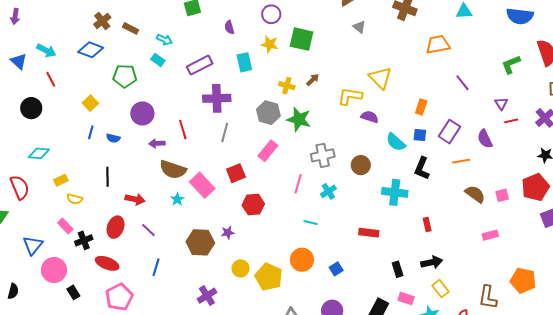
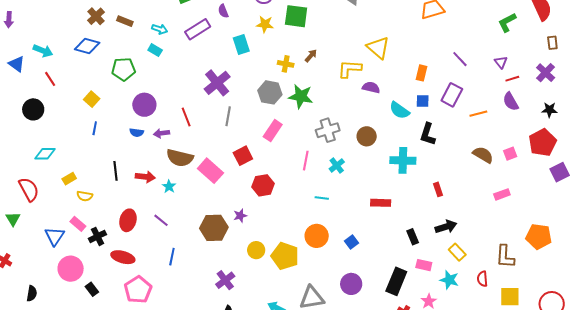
purple rectangle: (200, 65) -> (198, 29), moved
purple line: (462, 83) -> (460, 59), moved
purple cross: (217, 98) -> (217, 83), turned -32
blue semicircle: (113, 138) -> (137, 133), moved
purple semicircle: (485, 139) -> (511, 102), moved
orange line: (461, 161) -> (478, 114), moved
red arrow: (135, 199) -> (145, 177), moved
cyan star: (177, 199) -> (169, 187), moved
blue triangle: (33, 245) -> (54, 236), moved

